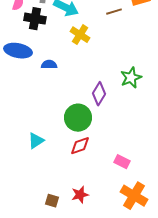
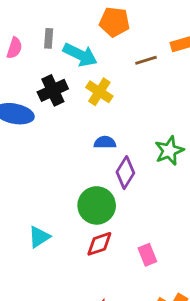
black cross: (35, 19) -> (53, 90), moved, turned -35
blue semicircle: (49, 65) -> (105, 142), moved
pink rectangle: (122, 162) -> (147, 255), moved, turned 42

